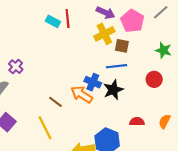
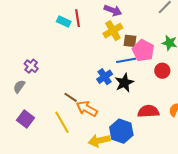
pink pentagon: (132, 21) -> (143, 51), moved
blue cross: (93, 82) -> (105, 77), turned 35
orange arrow: (82, 94) -> (87, 109), moved
red semicircle: (137, 121) -> (148, 111), size x1.5

